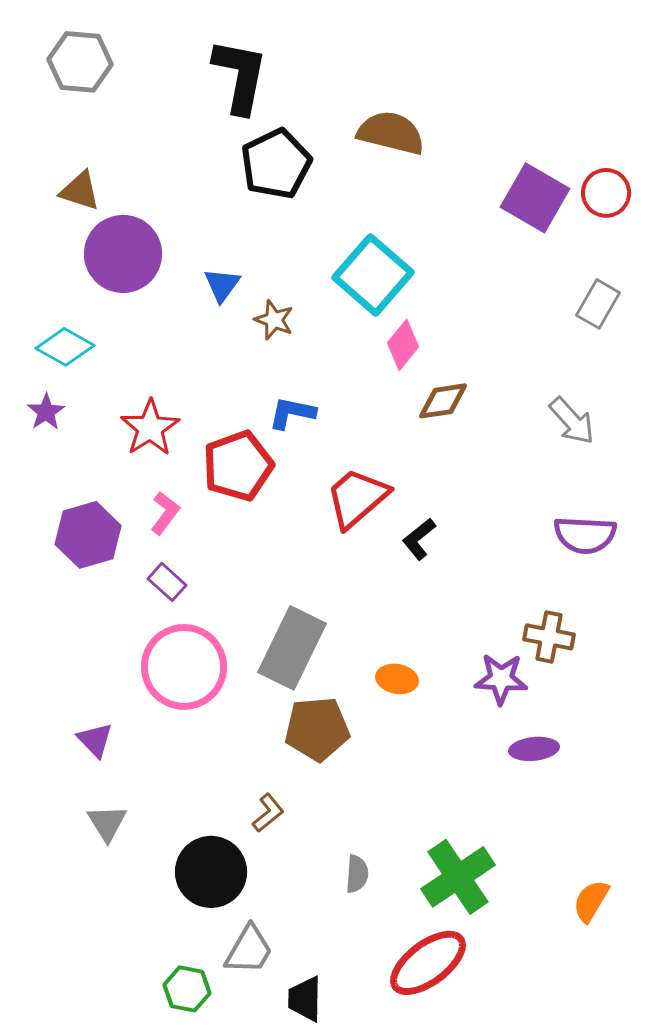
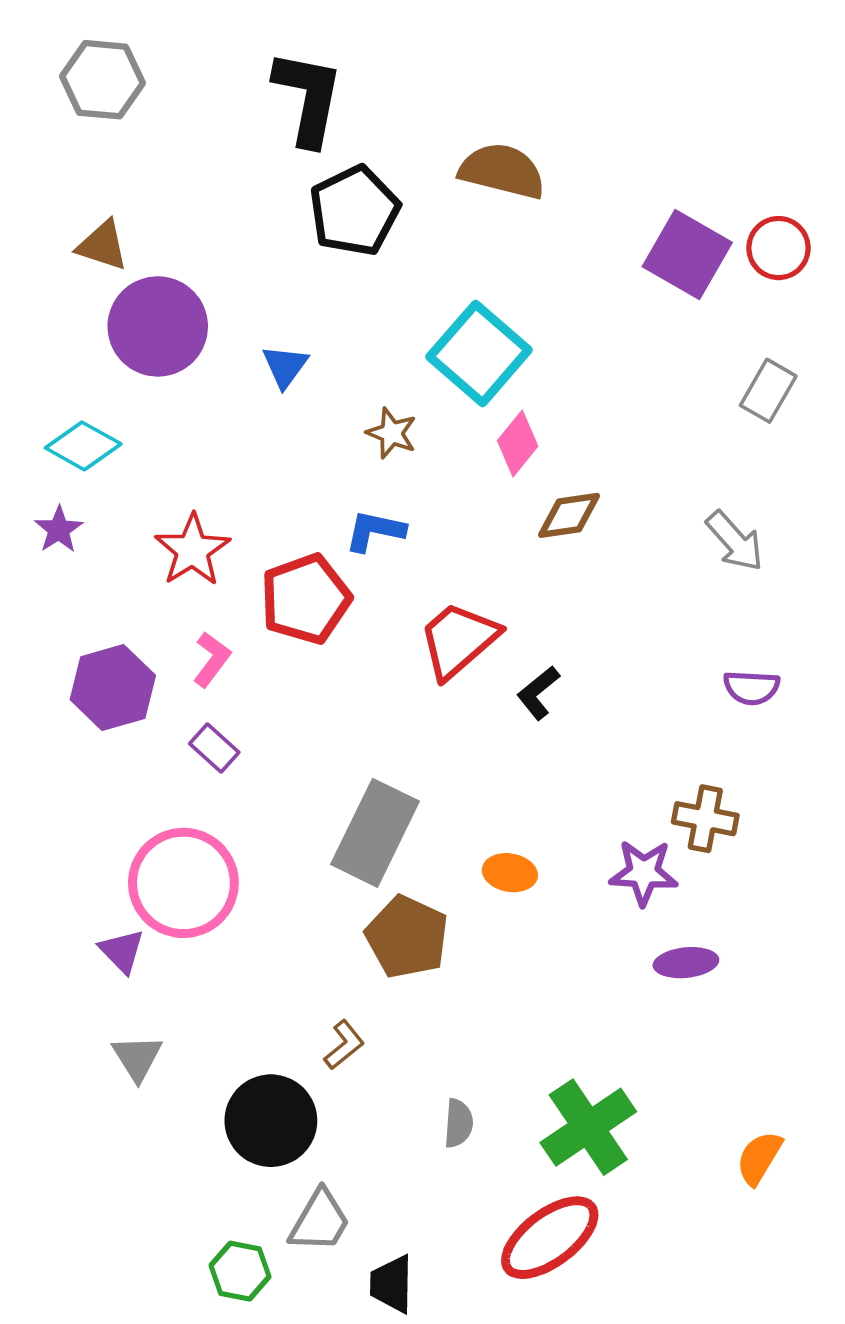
brown star: (274, 320) -> (392, 433), moved
purple semicircle: (585, 535) -> (752, 688), size x0.7
pink circle: (184, 667) -> (183, 883), moved
brown pentagon: (317, 729) -> (407, 937), turned 30

